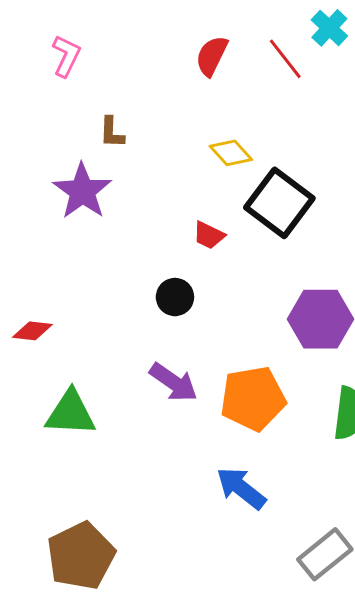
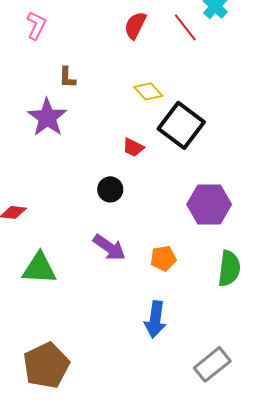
orange pentagon: (253, 398) -> (163, 258), size x0.6
blue arrow: (241, 488) -> (155, 319), turned -120

